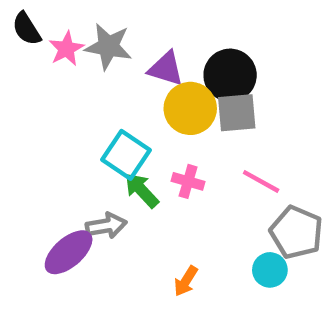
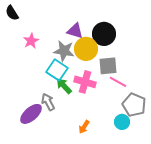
gray star: (108, 46) -> (64, 51), moved
pink star: (66, 49) -> (31, 41), moved
gray square: (237, 113) -> (108, 66), moved
pink cross: (188, 181) -> (85, 82), size x1.5
gray arrow: (106, 226) -> (48, 102), turned -108

